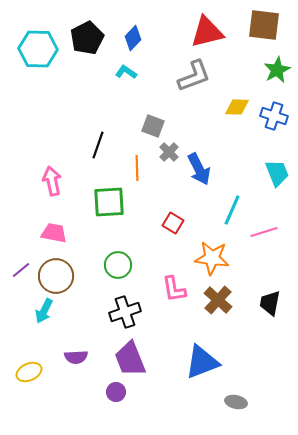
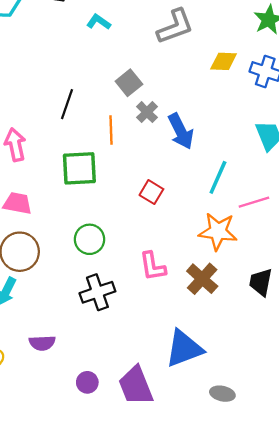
gray square: (153, 126) -> (129, 83), turned 30
orange star: (212, 258) -> (218, 231), moved
purple trapezoid: (130, 359) -> (136, 386), moved

